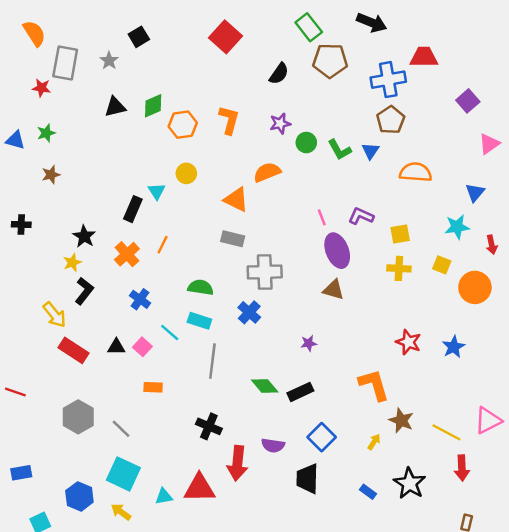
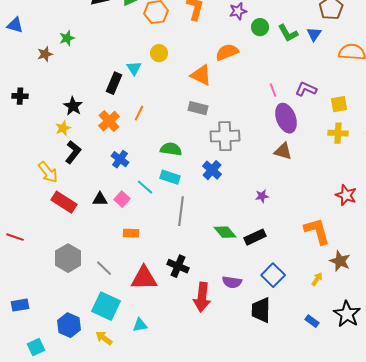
green star: (46, 133) -> (67, 38), moved
red triangle: (199, 488) -> (144, 278), moved

